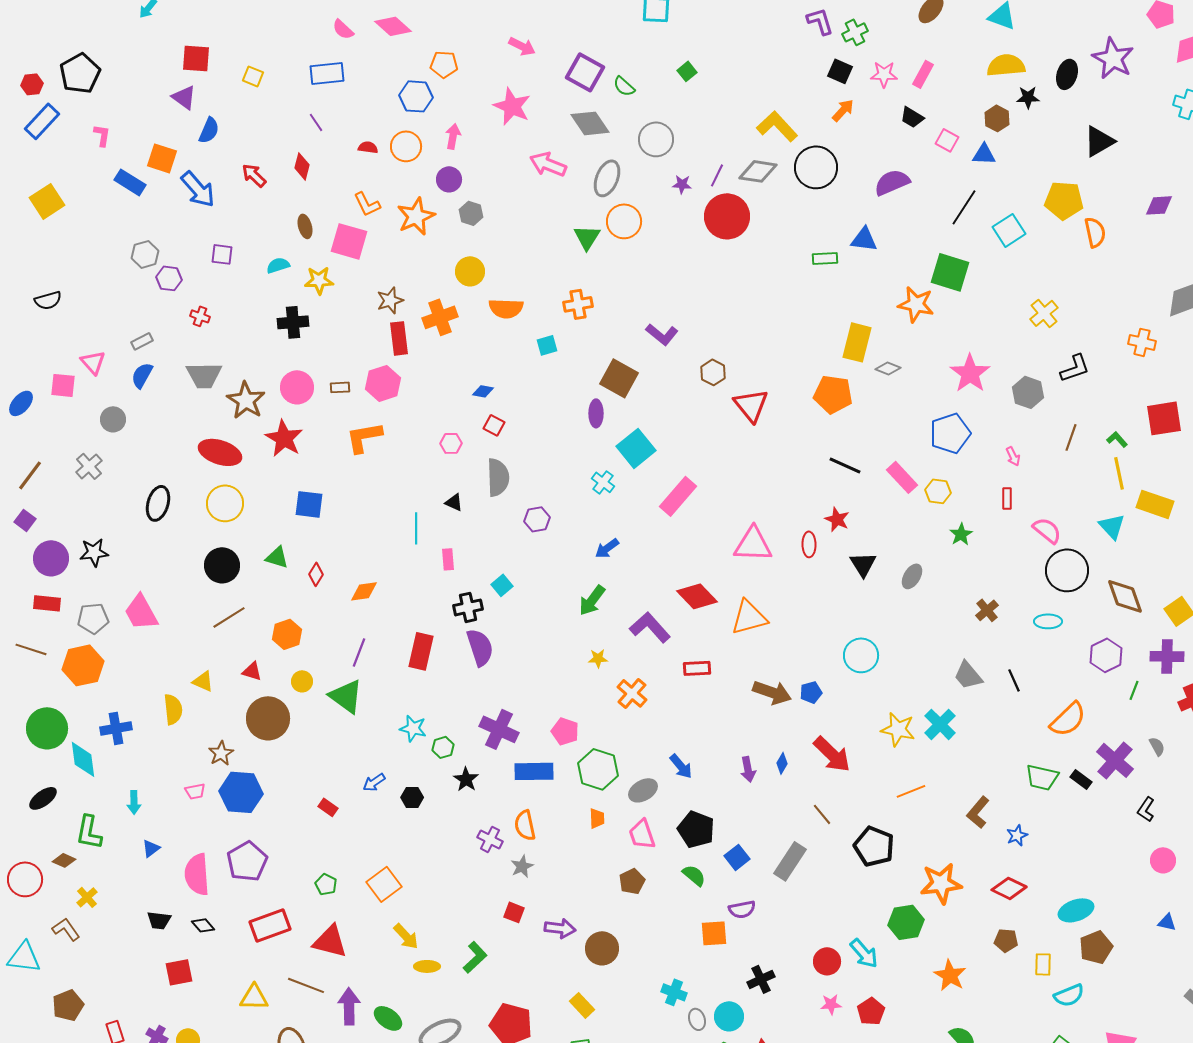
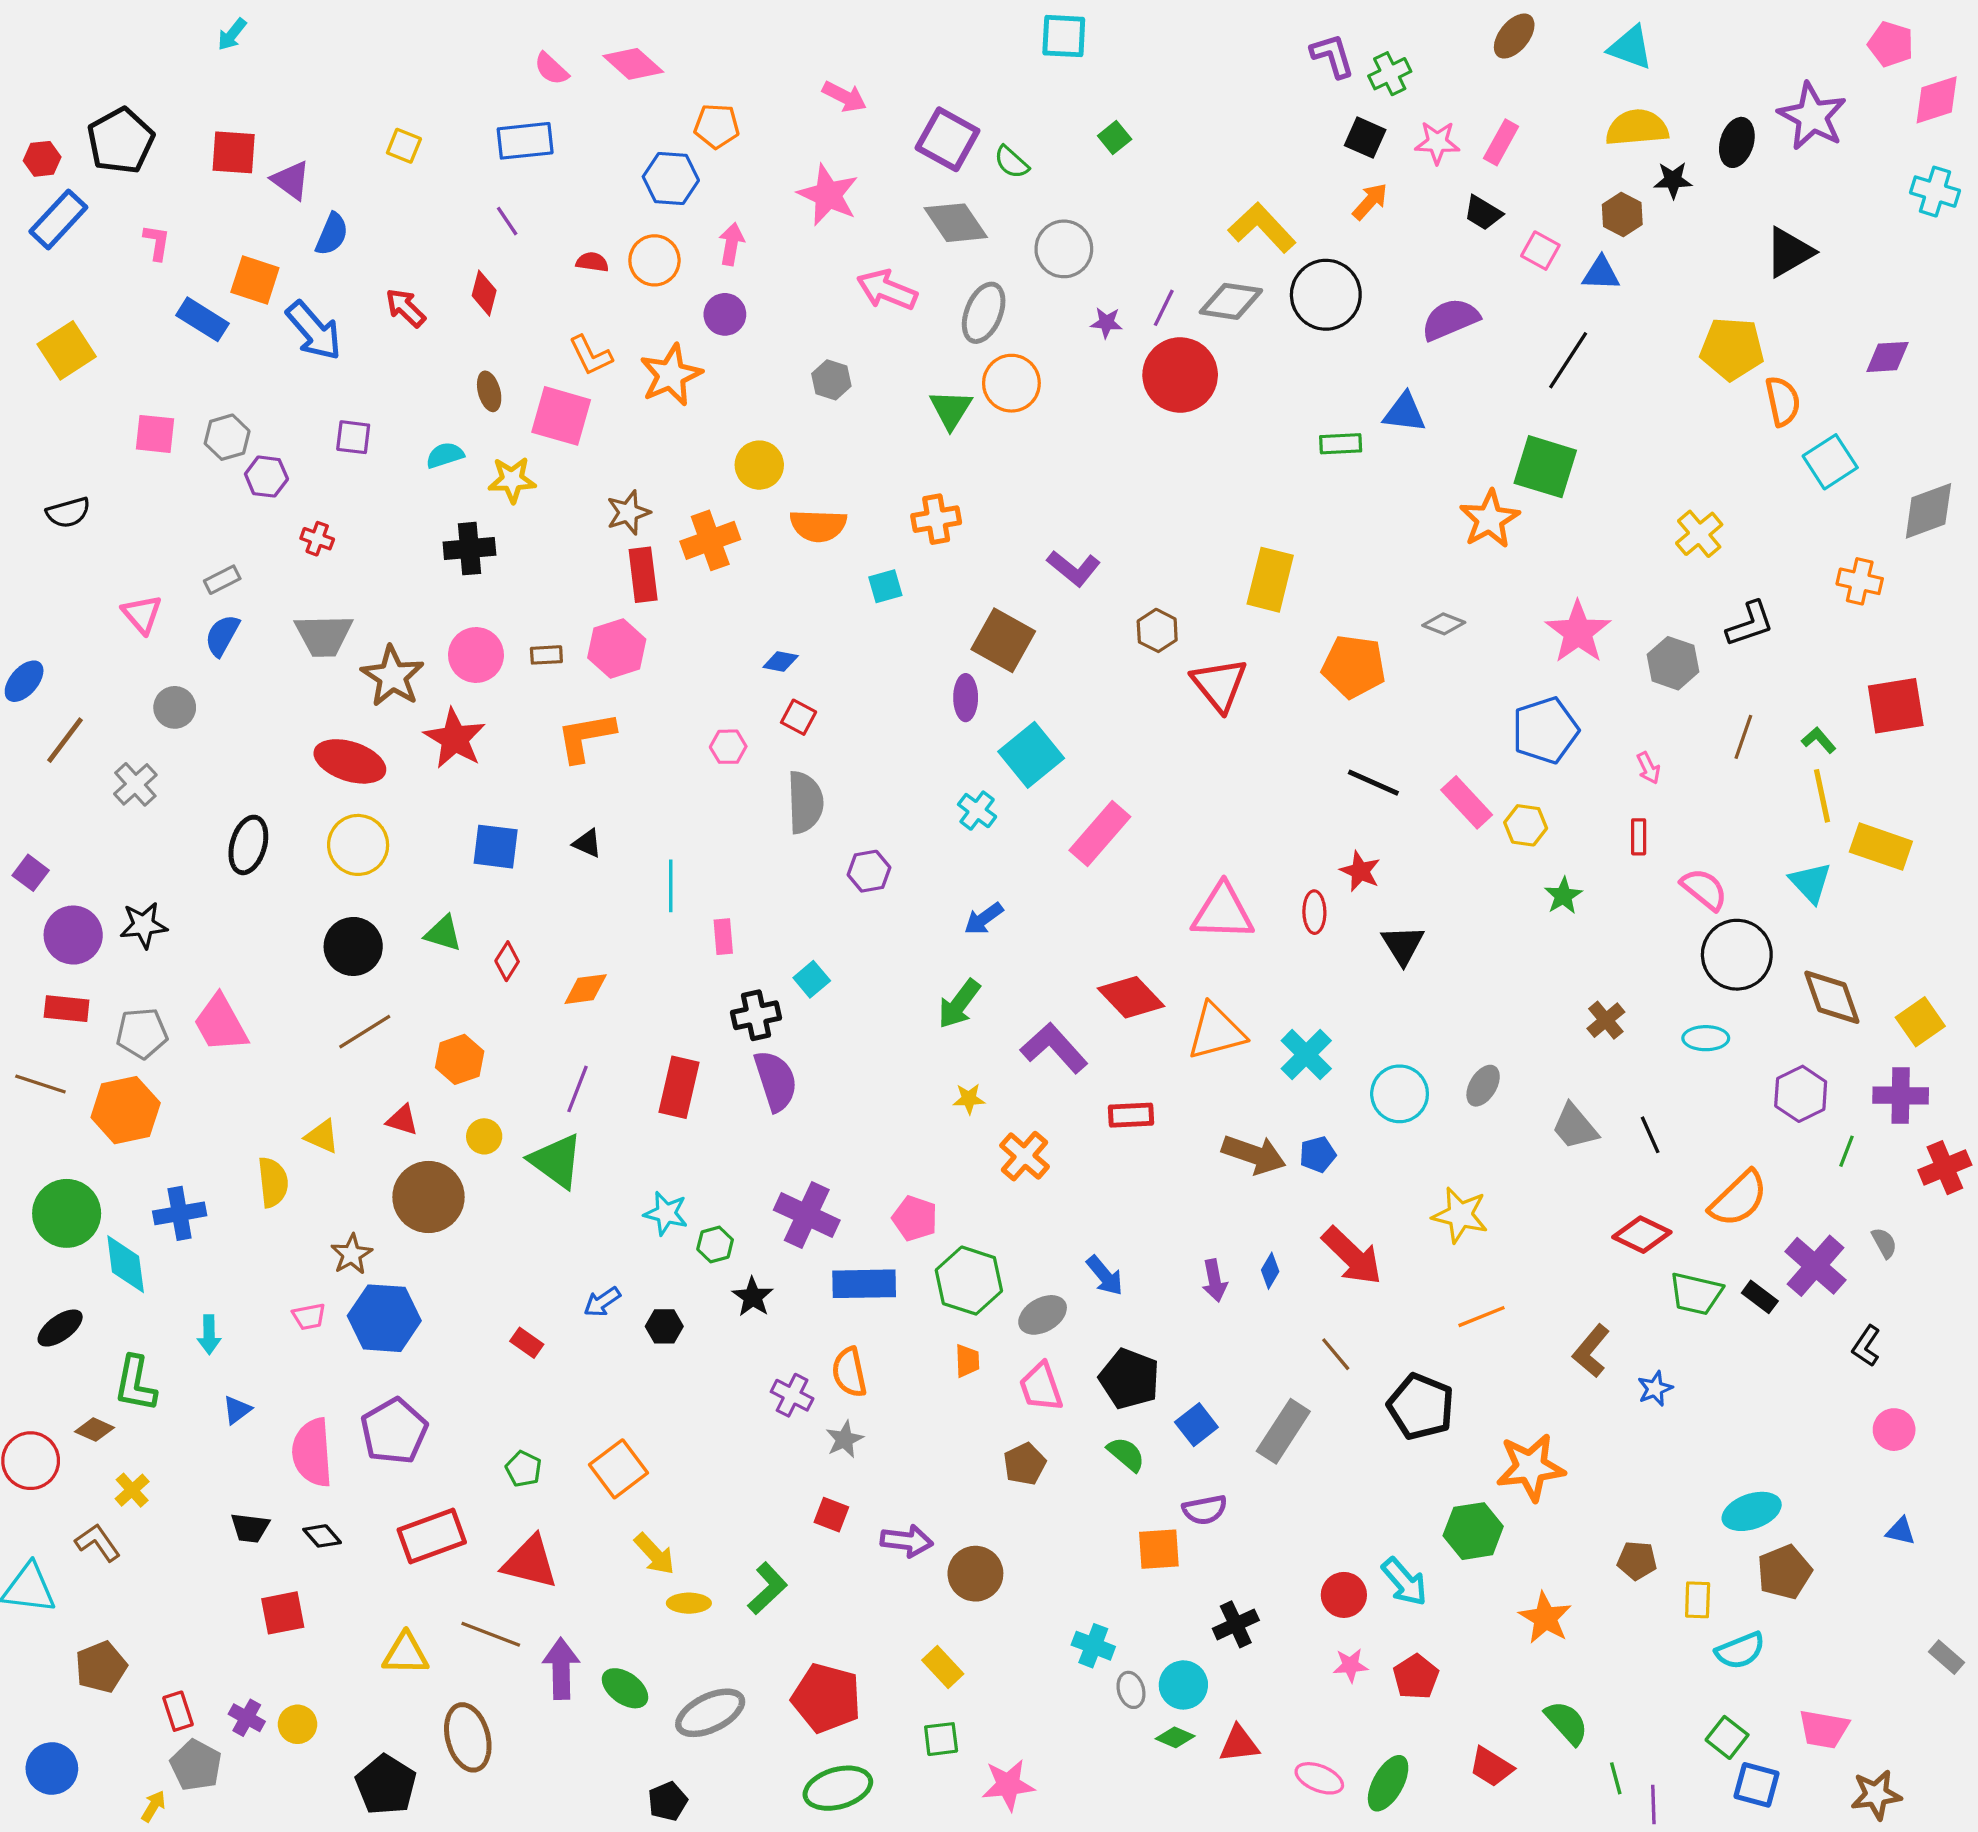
red square: (196, 58) -> (234, 152), moved
gray hexagon: (471, 213) -> (831, 380), moved
cyan square: (1009, 230) -> (1830, 462), moved
orange star: (916, 304) -> (1490, 519), turned 30
yellow rectangle: (857, 342) -> (1270, 580), moved
pink square: (63, 385) -> (155, 434), moved
brown line: (30, 475) -> (65, 740), moved
black triangle: (454, 502) -> (587, 843), moved
gray ellipse: (912, 576) -> (1483, 1086), moved
cyan cross: (940, 724) -> (1306, 1055), moved
red diamond: (1009, 888) -> (1642, 1235), moved

